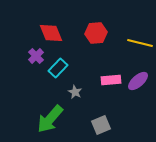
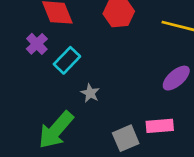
pink rectangle: (111, 80) -> (160, 126), moved

